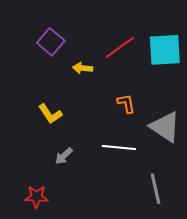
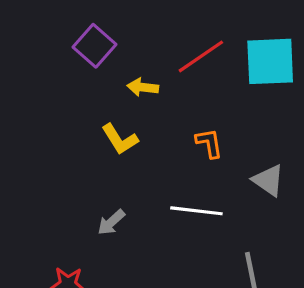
yellow L-shape: (50, 114) -> (120, 139), moved
gray triangle: (165, 127) -> (268, 180), size x0.7

